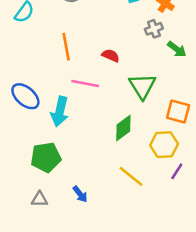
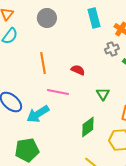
green triangle: (142, 86) -> (103, 94), size x0.6
cyan arrow: (60, 111) -> (38, 114), turned 45

